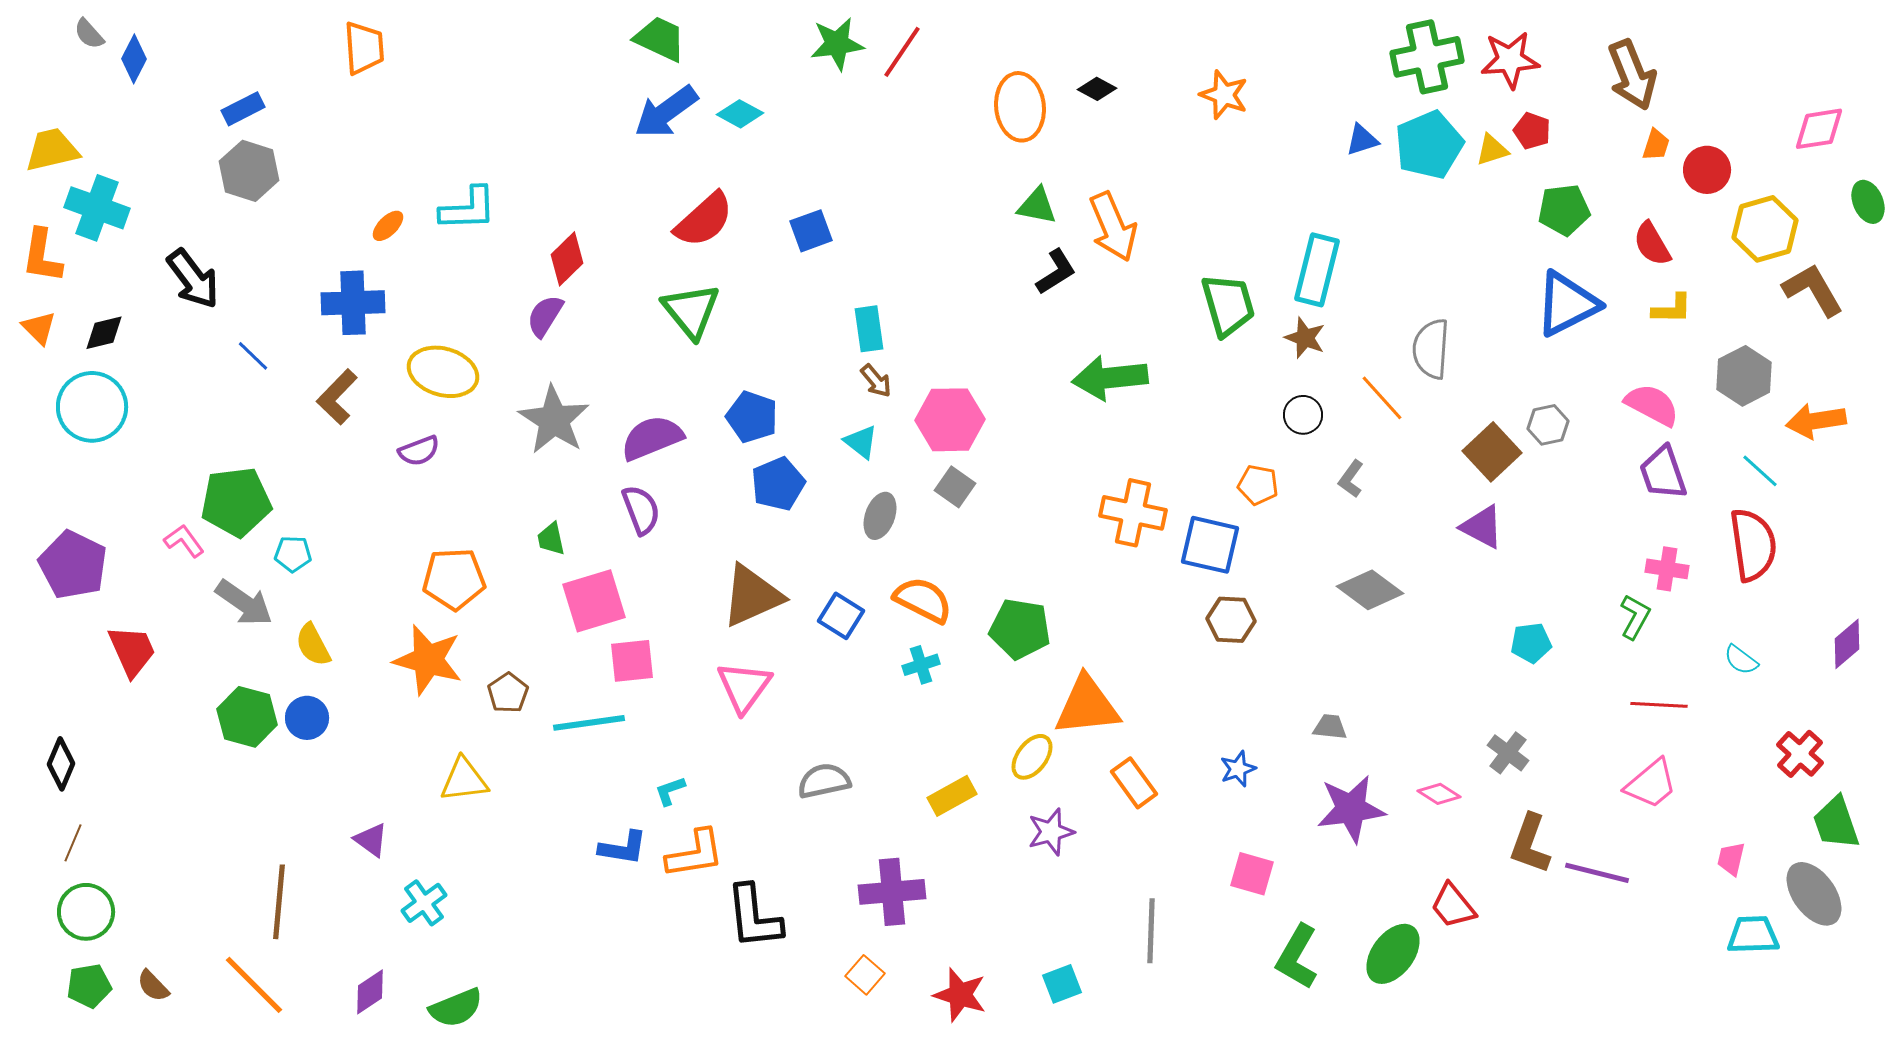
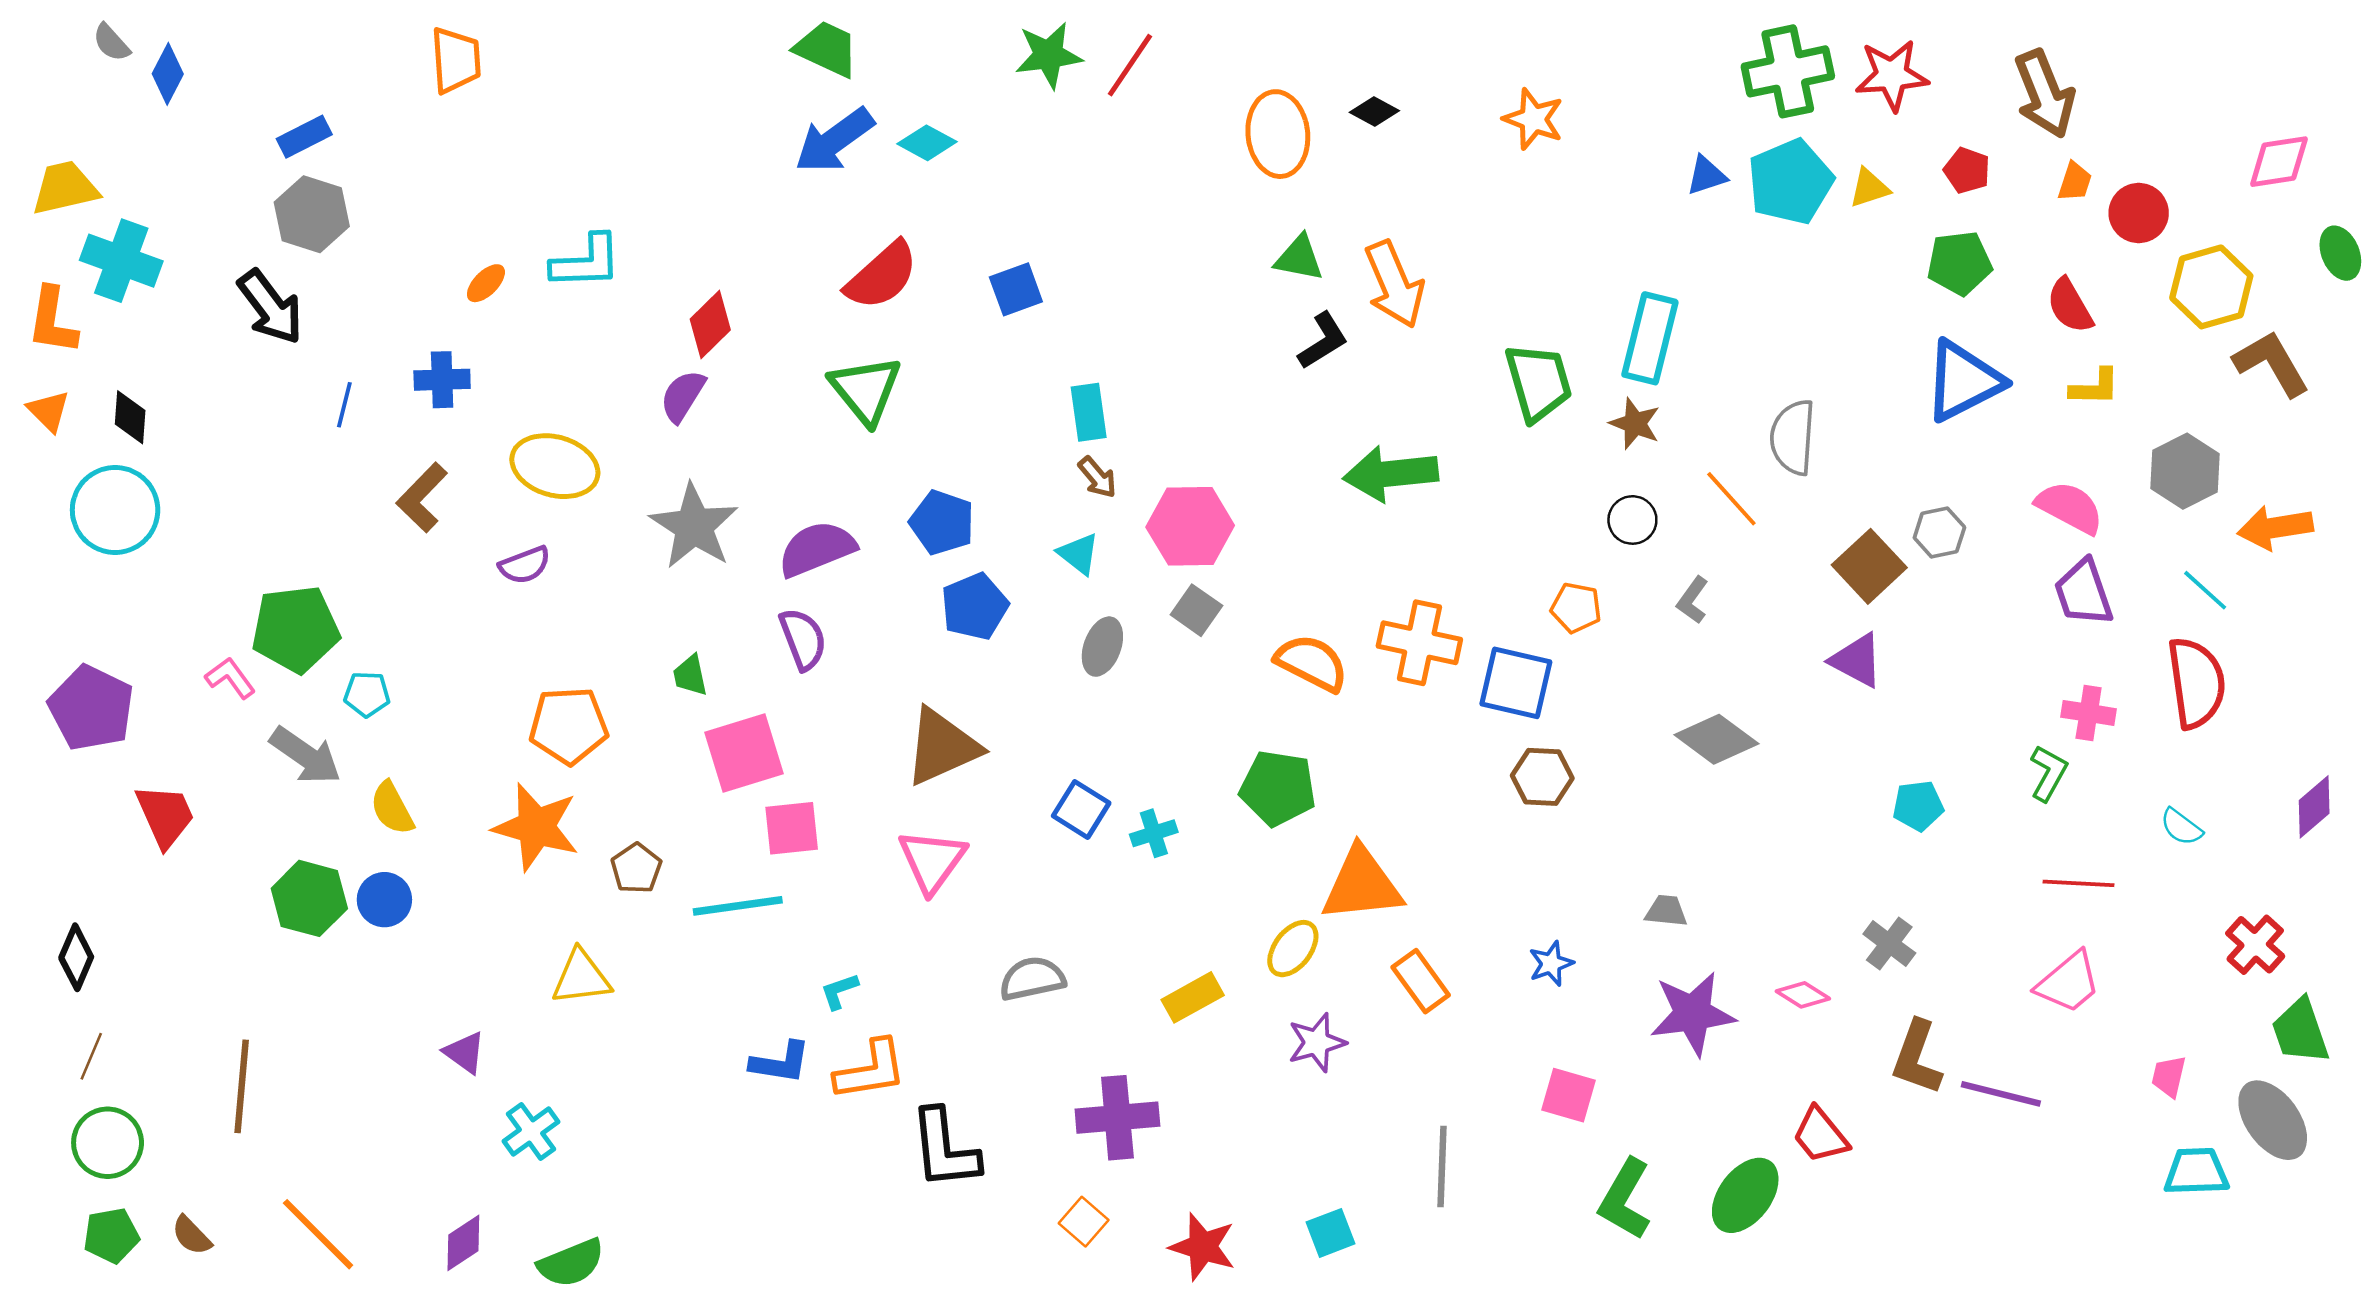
red pentagon: (1532, 131) -> (1967, 170), moved
black arrow: (193, 279) -> (270, 307), moved
blue cross: (353, 303) -> (442, 380), size x0.7
black diamond: (104, 333) -> (130, 417), turned -72
blue line: (253, 356) -> (344, 405), moved, turned 60
orange semicircle: (923, 600) -> (1312, 663), moved
blue square: (841, 616) -> (1081, 809), moved
brown line: (279, 902) -> (242, 1086), moved

